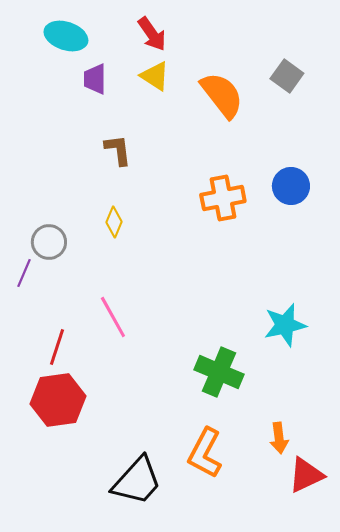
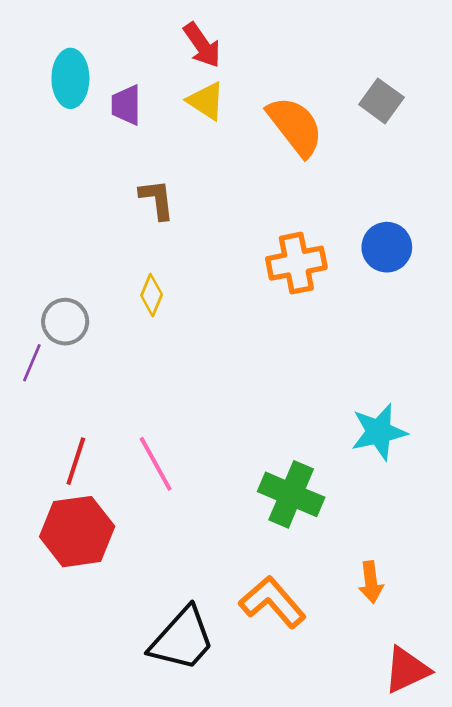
cyan ellipse: (66, 36) -> (70, 78), moved, turned 72
pink line: (113, 317) -> (156, 464), moved
orange L-shape: (205, 453) -> (272, 602), turned 111
red triangle: (306, 475) -> (407, 670), moved

